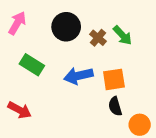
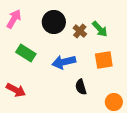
orange square: (114, 79) -> (104, 60), moved
black semicircle: (115, 106) -> (81, 87), moved

